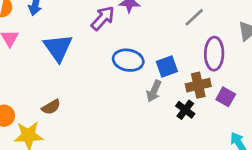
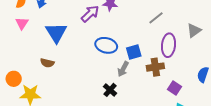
purple square: (226, 97) -> (174, 88), moved
brown semicircle: (51, 107) -> (47, 63), moved, turned 40
black cross: (185, 110) -> (110, 90), moved

